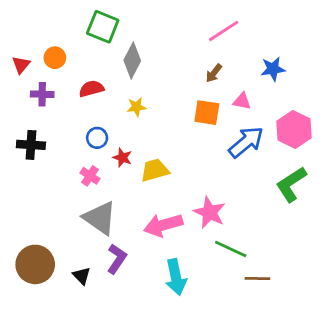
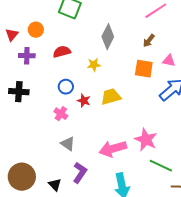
gray diamond: (132, 60) -> (108, 37), moved
yellow trapezoid: (155, 170) -> (111, 97), moved
gray triangle: (100, 218) -> (68, 144), size x0.6

